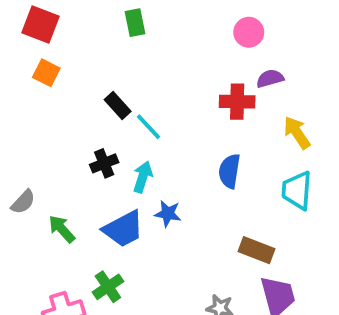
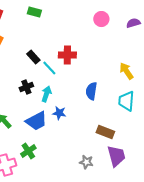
green rectangle: (135, 23) -> (34, 12), moved, turned -64
purple semicircle: (270, 79) -> (133, 23), moved
red cross: (237, 102) -> (67, 55), moved

